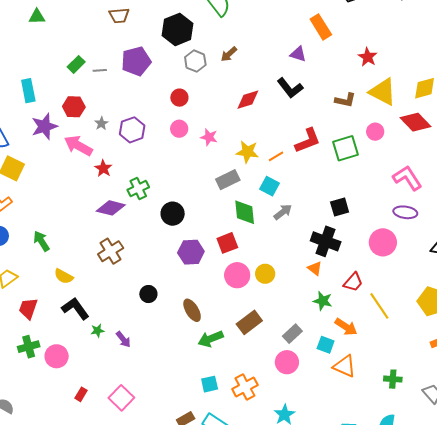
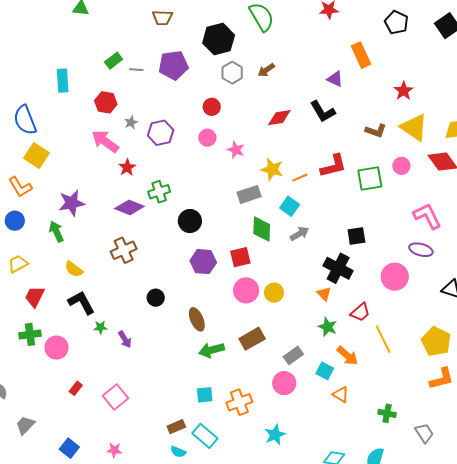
purple star: (44, 126) -> (72, 203), moved
orange triangle: (344, 366) -> (341, 394), size x0.7

